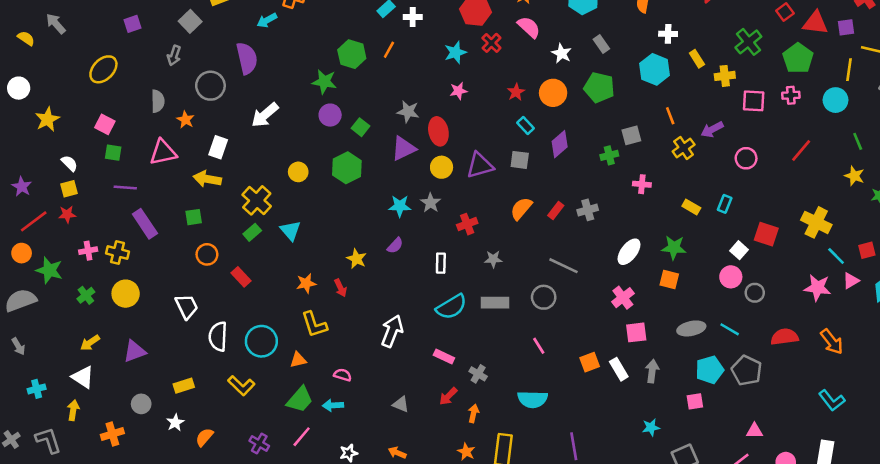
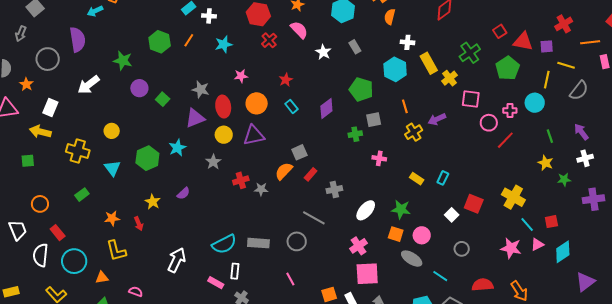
cyan star: (455, 52) -> (224, 44), moved
yellow rectangle: (697, 59) -> (429, 63), size x1.5
yellow cross: (725, 76) -> (450, 78), turned -35
green star: (324, 82) -> (123, 61), moved
green pentagon: (599, 87) -> (361, 89), moved
orange circle: (553, 93) -> (257, 103), moved
pink cross: (791, 95) -> (510, 111), moved
purple diamond: (560, 144) -> (326, 109), moved
pink circle: (746, 158) -> (489, 123), moved
gray square: (520, 160) -> (299, 152), moved, turned -35
green hexagon: (347, 168) -> (147, 158), moved
yellow cross: (257, 200) -> (78, 151), turned -30
cyan star: (400, 206) -> (177, 148), moved, turned -30
gray cross: (588, 210) -> (334, 190), moved
cyan triangle: (291, 231) -> (112, 168), moved
green rectangle: (252, 232) -> (82, 195), moved
orange circle: (207, 254) -> (40, 204), moved
gray star: (493, 259) -> (261, 189), moved
white rectangle: (441, 263) -> (235, 271), moved
red rectangle: (241, 277) -> (58, 233), moved
pink circle: (731, 277) -> (422, 235), moved
gray ellipse: (691, 328) -> (412, 259), moved, turned 40
pink square: (636, 332) -> (367, 274), size x1.4

